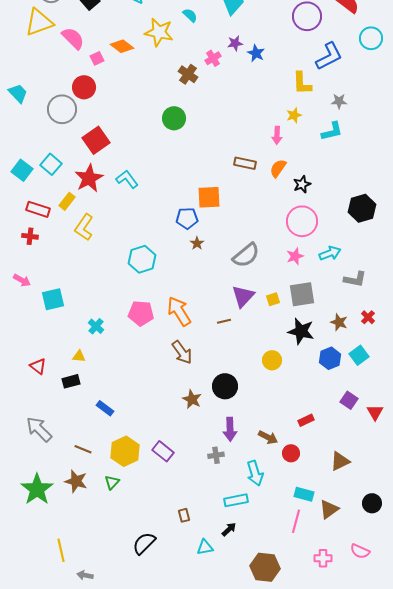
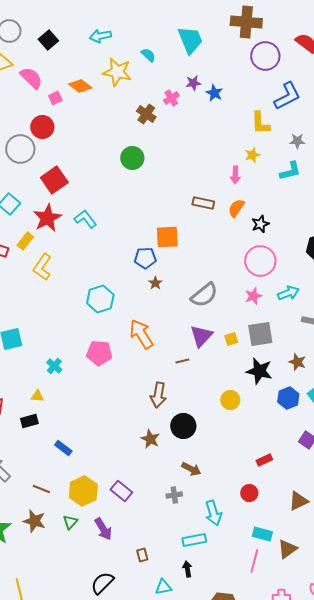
orange arrow: (179, 311) -> (141, 334), moved
brown arrow: (182, 352) -> (158, 395), moved, turned 45
purple arrow: (230, 429) -> (103, 529), moved, turned -30
brown arrow: (268, 437) -> (191, 469), moved
black arrow: (229, 529) -> (187, 569), turned -56

